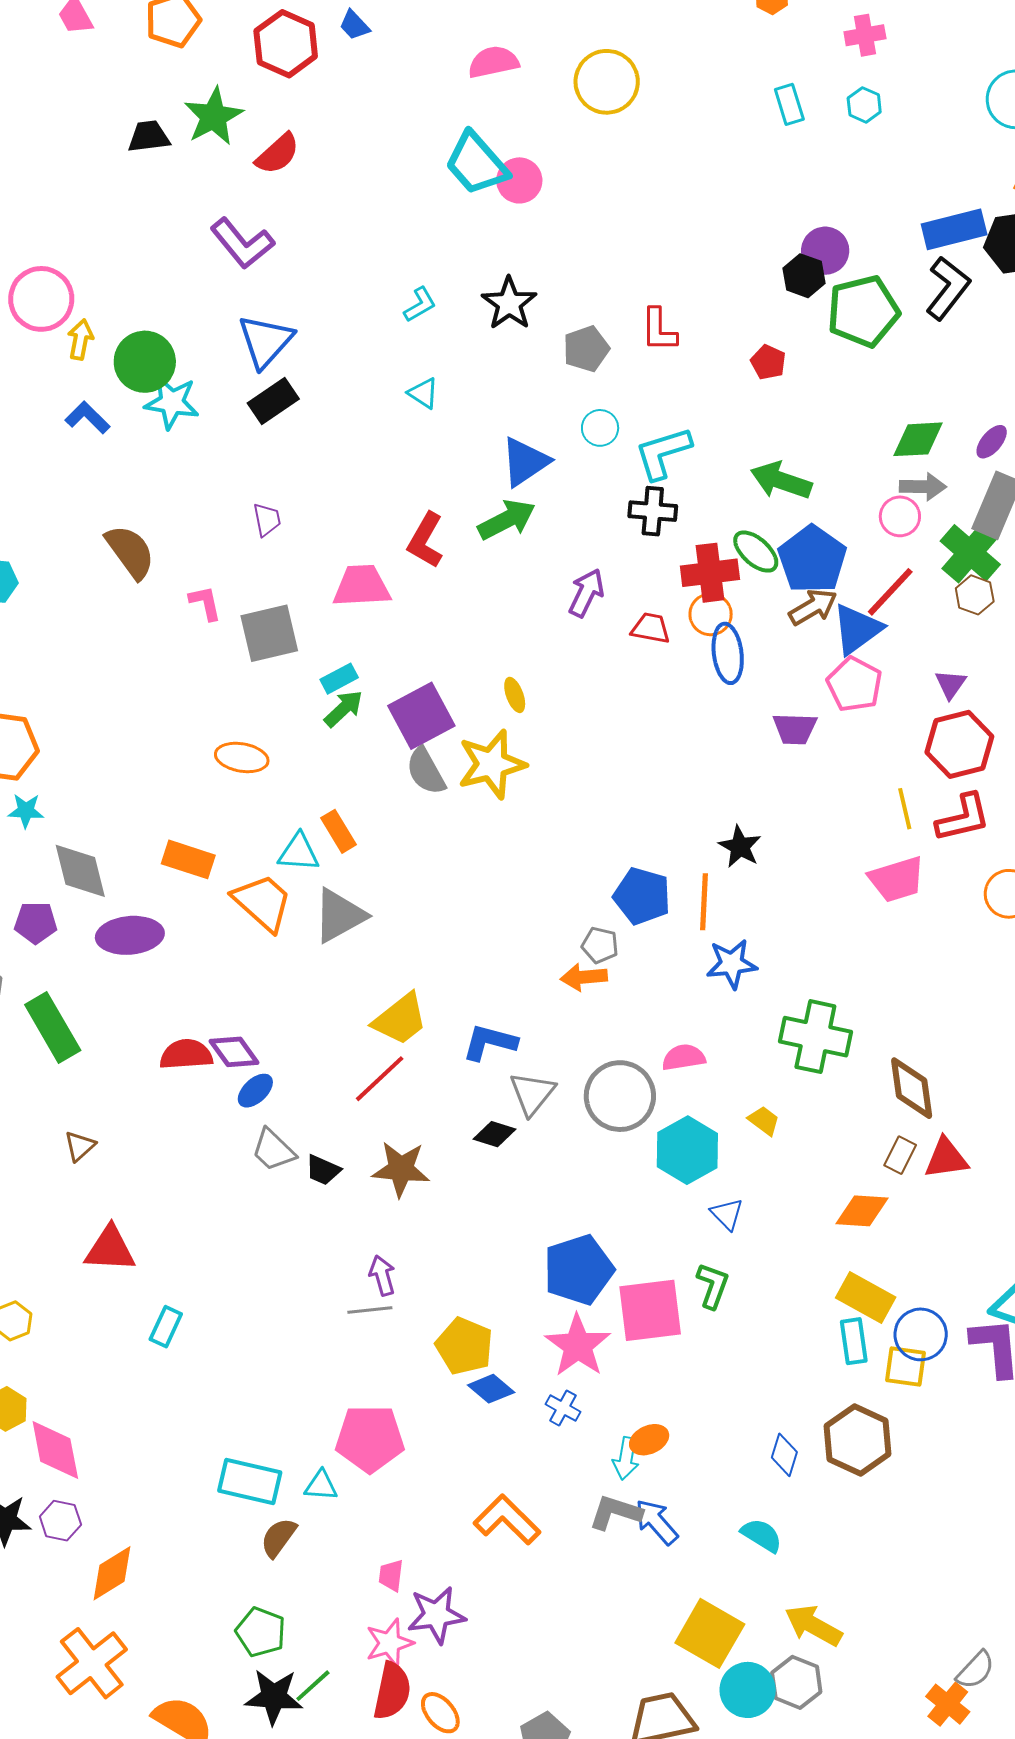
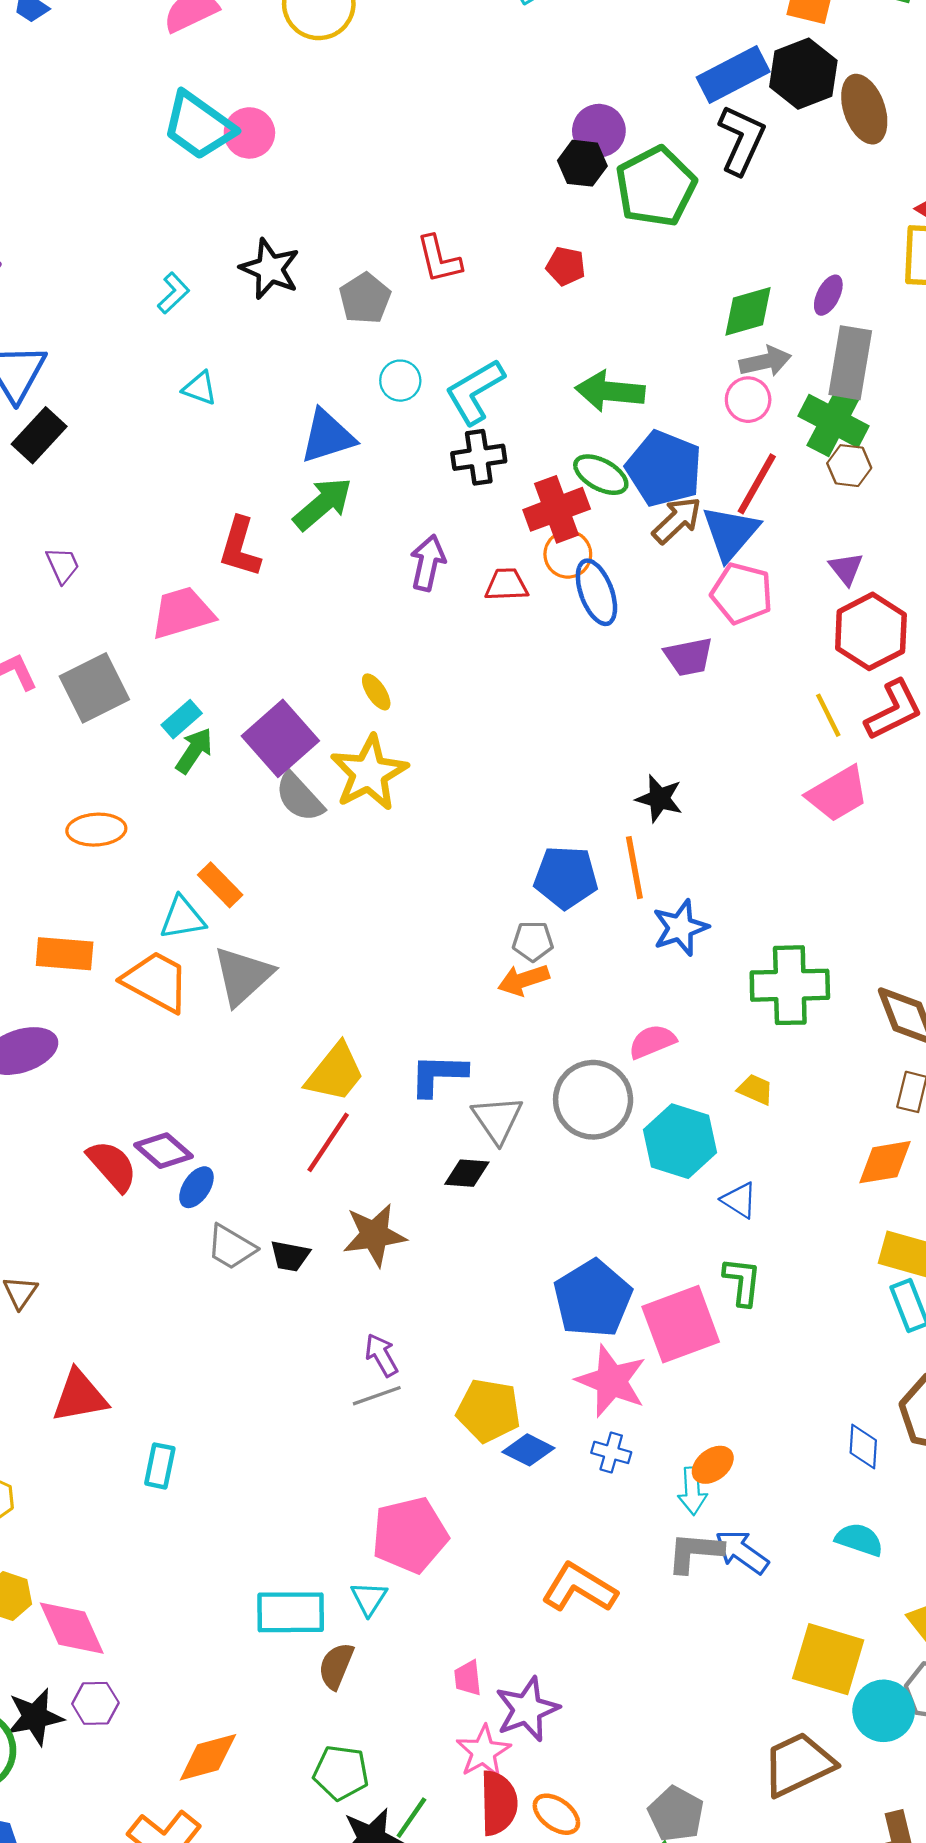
blue triangle: (525, 462) -> (327, 436), turned 30
red semicircle: (186, 1054) -> (112, 1166), turned 66
cyan triangle: (321, 1486) -> (369, 1598), turned -48
orange diamond: (112, 1573) -> (208, 1757), moved, turned 30

